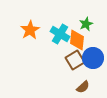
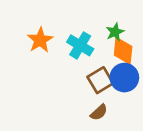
orange diamond: (77, 40) -> (123, 51), moved
brown semicircle: (83, 87) -> (99, 112), moved

